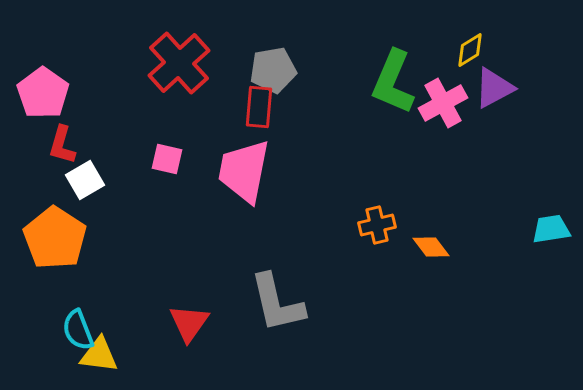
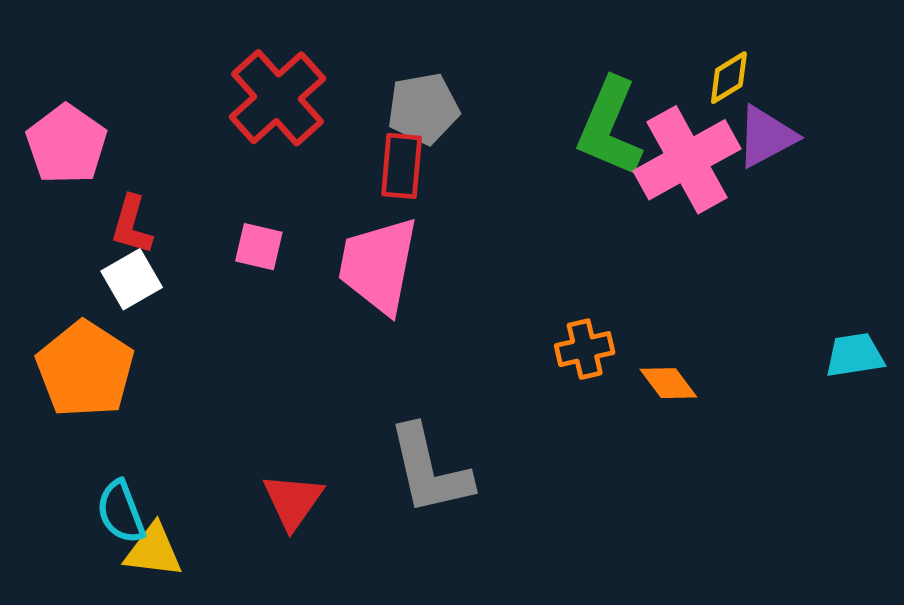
pink cross: (443, 103) -> (687, 160), size x1.4
red L-shape: (62, 145) -> (132, 225), moved

